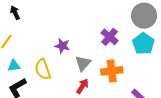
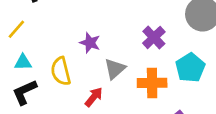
cyan pentagon: (143, 44) -> (190, 68), moved
red arrow: (82, 86) -> (94, 97), moved

